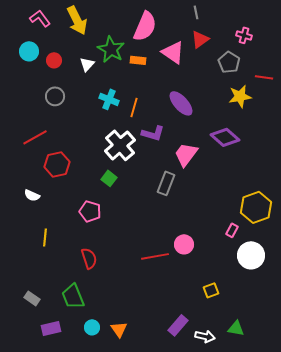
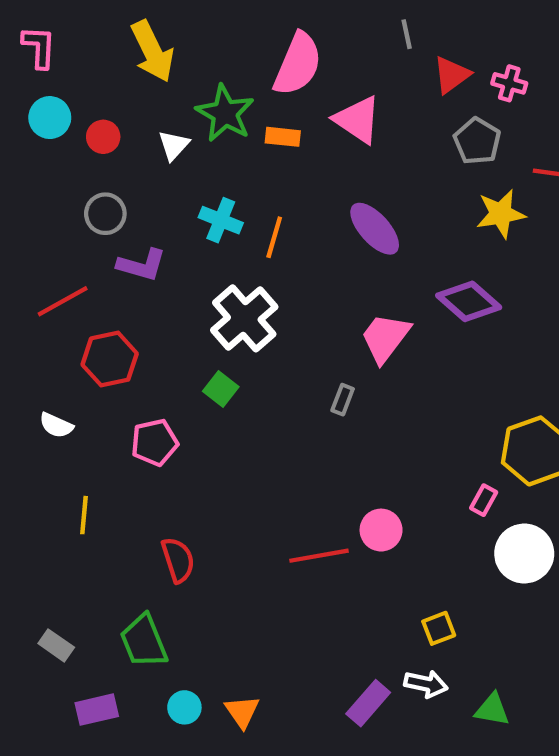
pink L-shape: (40, 18) -> (39, 47), moved, turned 40
red triangle: (200, 39) -> (452, 75), moved
purple L-shape: (153, 133) -> (142, 265), moved
gray rectangle: (166, 183) -> (343, 400), size x0.6
pink pentagon: (90, 211) -> (154, 442), moved, turned -30
white arrow: (205, 336) -> (426, 684), moved

